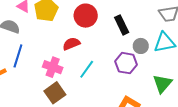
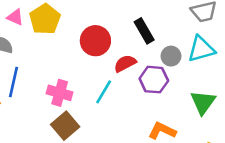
red circle: (86, 16) -> (95, 41), moved
red semicircle: (71, 44) -> (125, 63), moved

